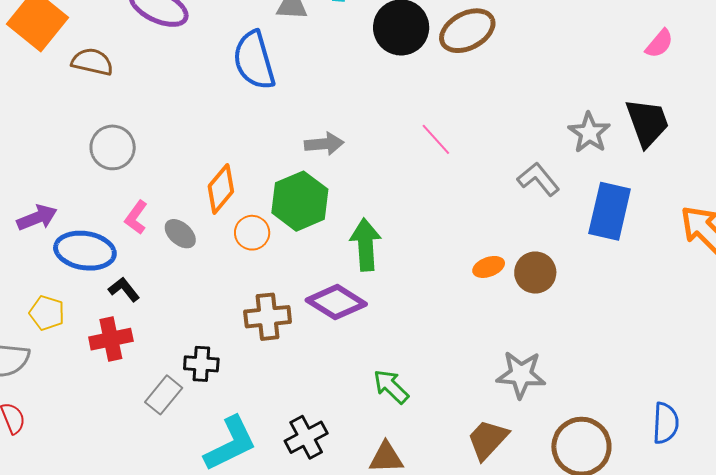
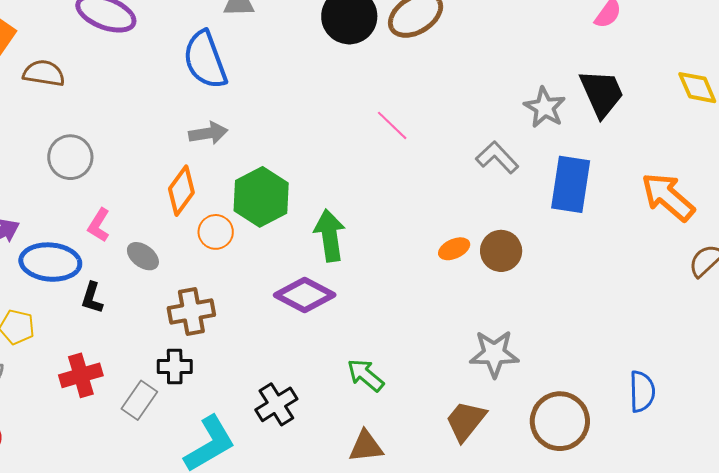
gray arrow: (324, 144) -> (208, 133), moved
gray ellipse: (180, 234) -> (143, 256), moved
black L-shape: (124, 289) -> (92, 298), turned -120
brown cross: (268, 317) -> (191, 312), moved
red cross: (111, 339) -> (81, 375), moved
black cross: (306, 437) -> (276, 404), moved

